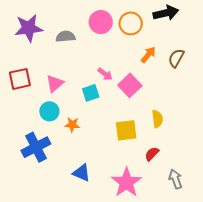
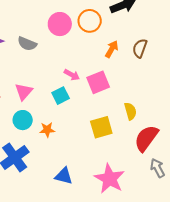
gray semicircle: (65, 37) -> (27, 44), turned -144
pink square: (130, 85) -> (98, 82), turned 30
red semicircle: (152, 154) -> (146, 138), moved, size x1.8

